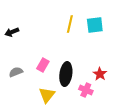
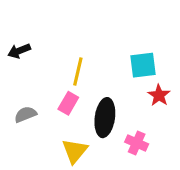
yellow line: (70, 24) -> (78, 71), moved
cyan square: (95, 25) -> (143, 65), moved
red star: (100, 74) -> (159, 95), moved

